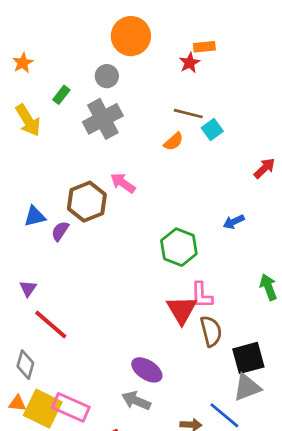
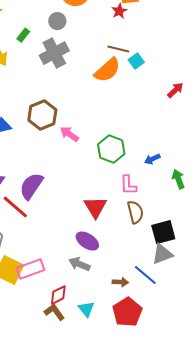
orange semicircle: (174, 142) -> (107, 70), size x1.8
pink arrow: (123, 183) -> (69, 134), moved
blue arrow: (234, 222) -> (152, 159), moved
purple semicircle: (60, 231) -> (31, 186), moved, size x1.8
red triangle: (182, 310) -> (95, 207), moved
pink rectangle: (71, 407) -> (30, 269), turned -44

